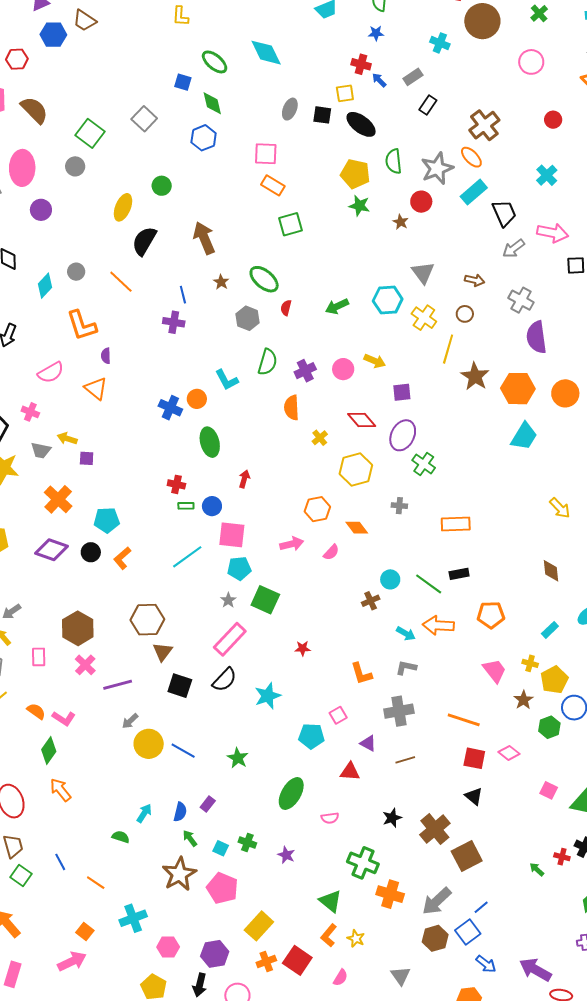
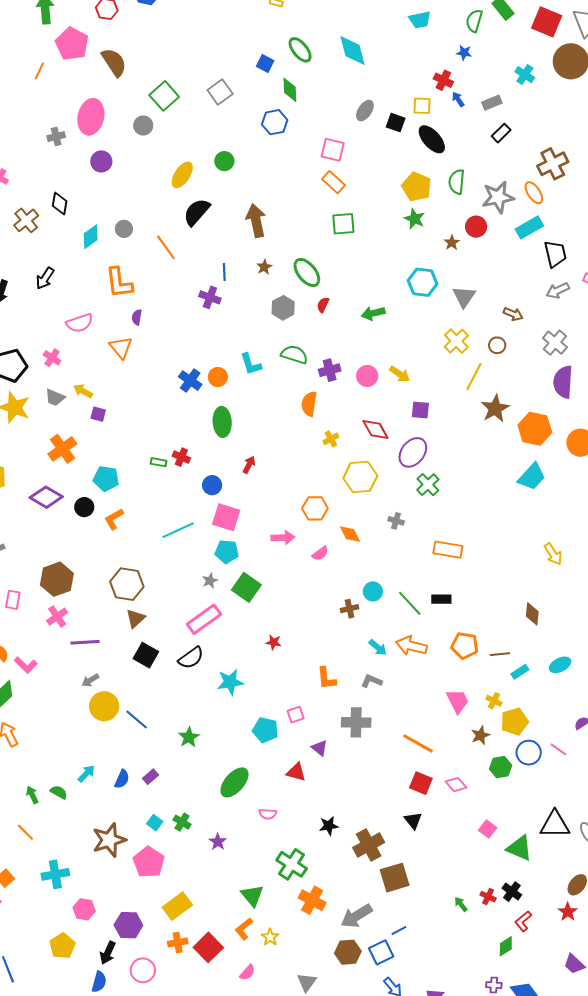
cyan hexagon: (388, 300) -> (423, 282), moved
green semicircle: (268, 362) -> (294, 355), turned -100
green rectangle: (186, 506) -> (159, 462), moved
brown line: (405, 760) -> (500, 654), moved
green arrow: (190, 838) -> (32, 795), moved

